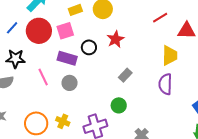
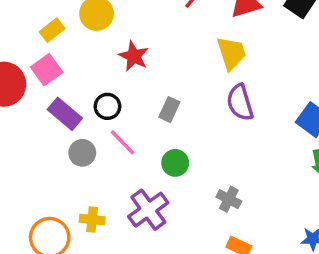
black circle: (89, 47) -> (107, 106), moved
purple rectangle: (67, 58) -> (65, 114), turned 42
pink line: (43, 77) -> (122, 142), moved

